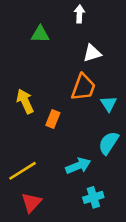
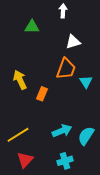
cyan semicircle: (109, 143) -> (86, 136), moved
cyan cross: (93, 197) -> (65, 161), moved

